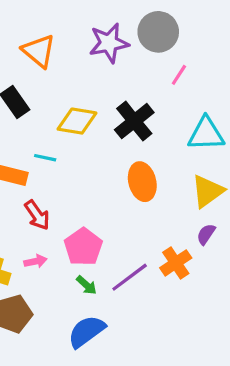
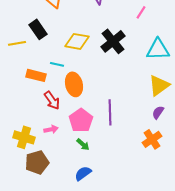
orange ellipse: (142, 182) -> (74, 84), moved
orange cross: (176, 263) -> (152, 139), moved
purple line: (130, 277) -> (110, 112), moved, turned -55
blue semicircle: (87, 331) -> (83, 173), size x0.7

